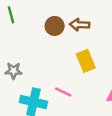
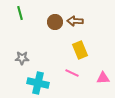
pink line: (63, 92) -> (72, 73), moved

